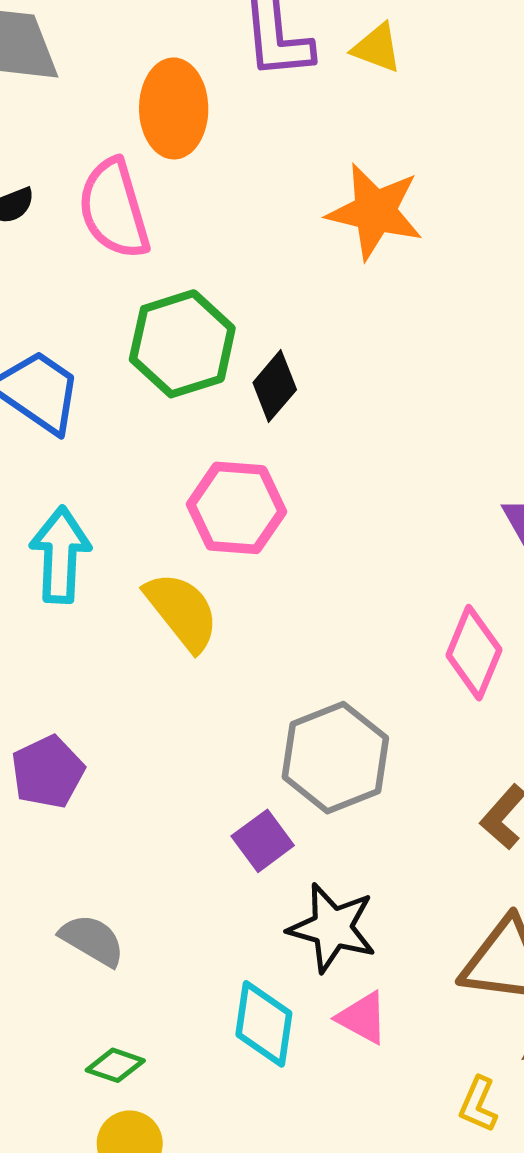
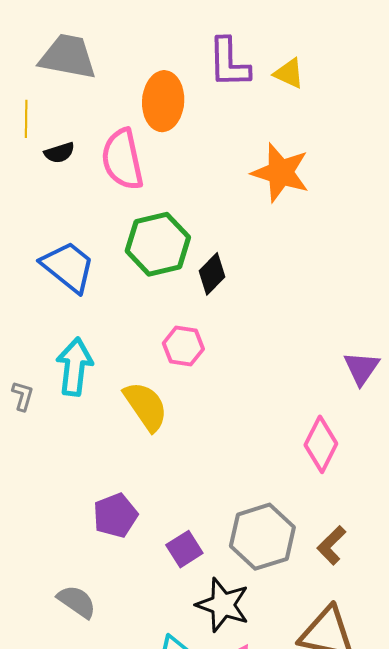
pink hexagon: (236, 508) -> (183, 346), size x0.7
gray hexagon: (335, 758) -> (262, 537), moved
purple pentagon: (48, 772) -> (115, 515), moved

